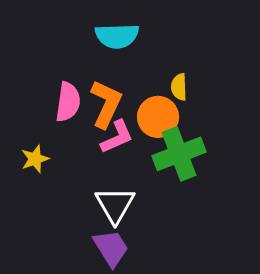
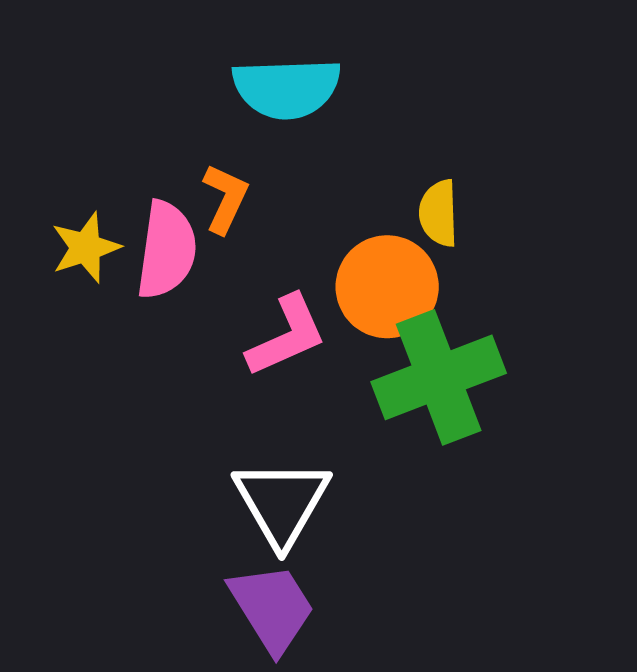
orange L-shape: (106, 104) -> (225, 199), moved, size x0.6
yellow star: (35, 159) -> (86, 248), moved

